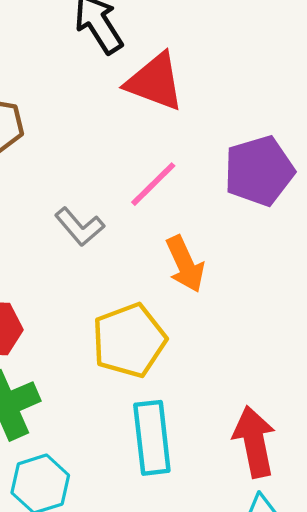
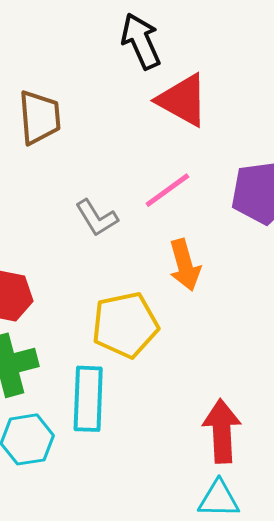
cyan rectangle: (152, 438) -> (88, 399), moved

